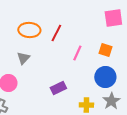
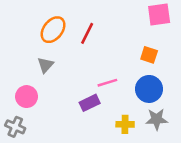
orange ellipse: (29, 30) -> (53, 30), turned -55
pink line: (77, 53) -> (107, 83), moved, turned 49
gray star: (111, 101) -> (157, 119), turned 30

